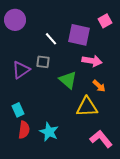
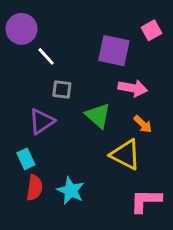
white line: (51, 39) -> (46, 56), moved
purple triangle: (21, 70) -> (42, 121), moved
yellow triangle: (87, 107) -> (125, 154), turned 30
pink L-shape: (101, 139) -> (146, 201), turned -50

